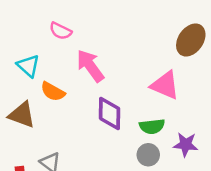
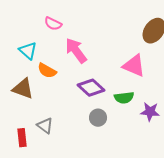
purple diamond: (110, 114) -> (91, 88), turned -48
gray circle: (148, 155) -> (98, 118), moved

